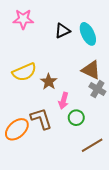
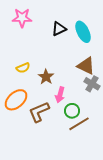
yellow semicircle: (24, 72) -> (23, 68), size x0.6
brown L-shape: (41, 119) -> (39, 112), turned -95
orange ellipse: (17, 129) -> (16, 100), moved
brown line: (92, 145) -> (79, 124), moved

